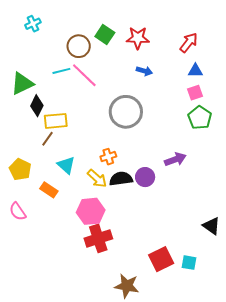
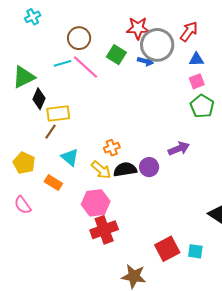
green square: (105, 35) -> (116, 55), moved
gray circle: (126, 112) -> (157, 45), moved

